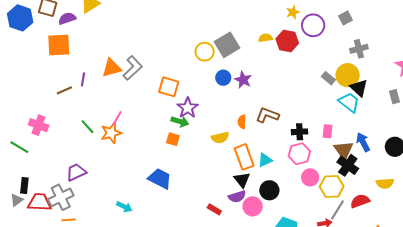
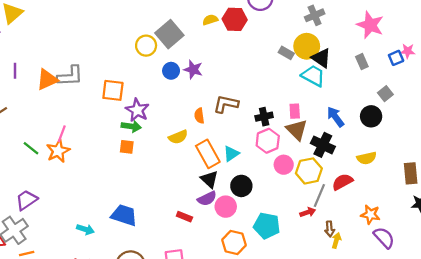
gray L-shape: (133, 68) -> (70, 76), turned 50
purple line: (83, 79) -> (15, 71), moved
brown triangle: (344, 150) -> (297, 130), moved
blue trapezoid: (160, 179) -> (124, 215), moved

